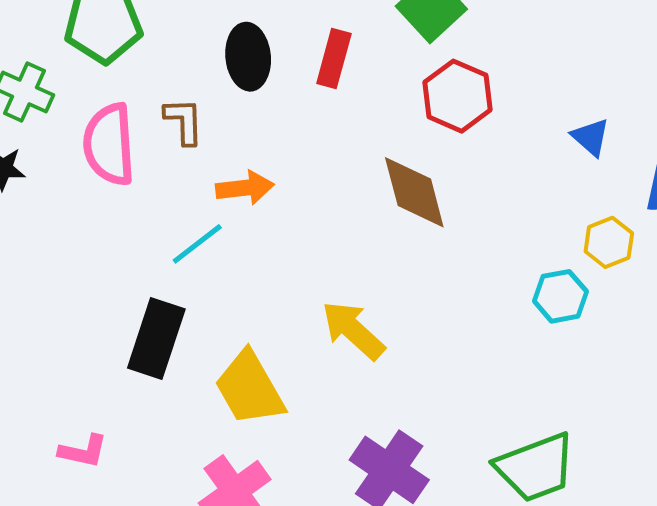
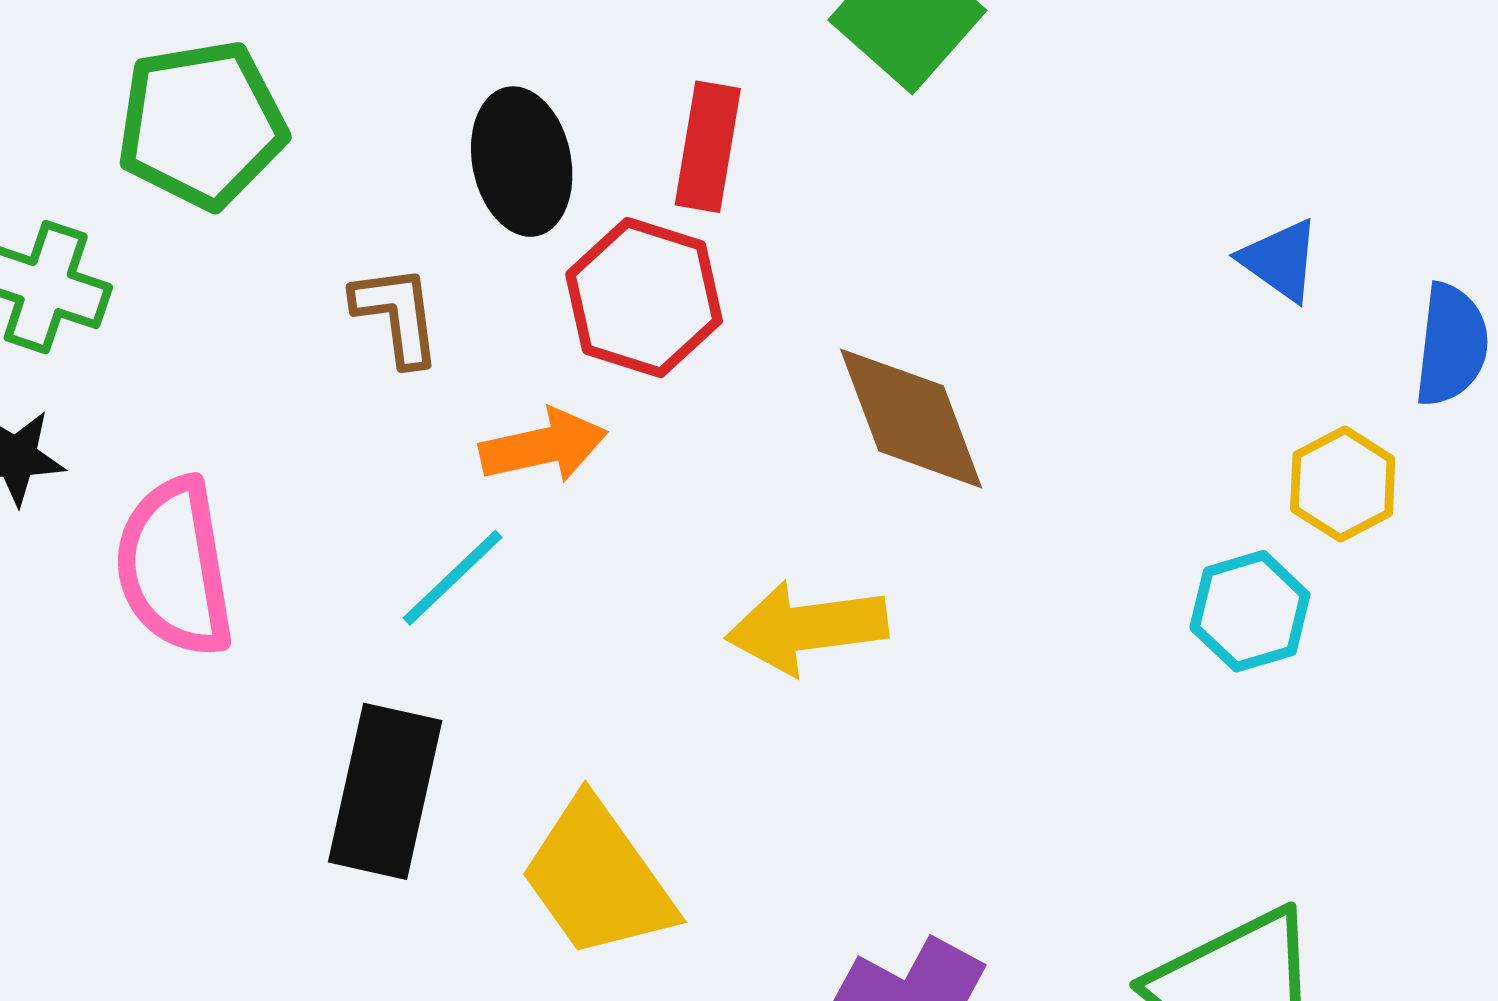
red hexagon: (457, 96) -> (644, 298), moved
pink semicircle: (109, 144) -> (175, 567), moved
yellow arrow: (353, 330) -> (807, 628), moved, turned -44

